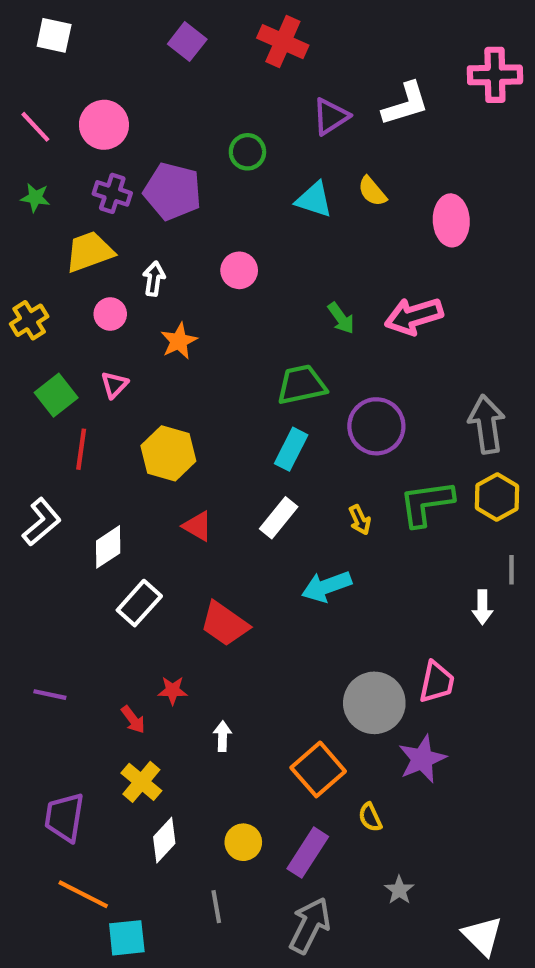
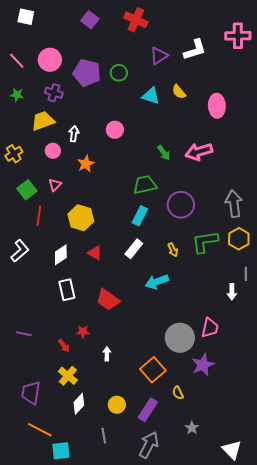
purple pentagon: (173, 191) -> (87, 73), moved
white diamond: (108, 547) -> (61, 255), moved
white rectangle: (139, 603) -> (67, 290), turned -55

